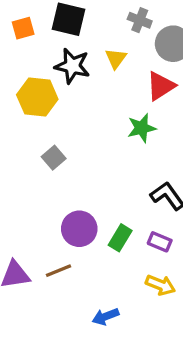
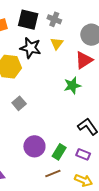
gray cross: (140, 20) -> (54, 19), moved
brown line: (59, 271) -> (53, 174), moved

